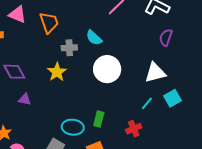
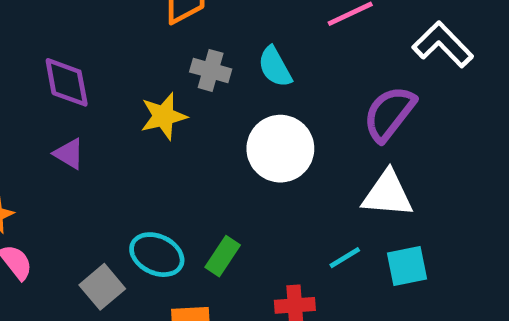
purple semicircle: (166, 38) -> (389, 114), moved, size x1.4

